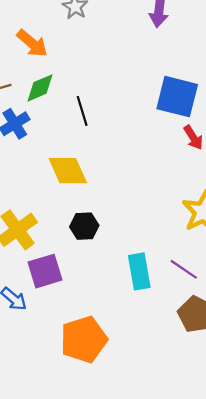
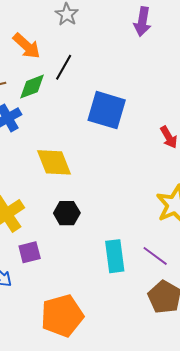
blue square: (177, 97) -> (107, 110), moved
black line: (82, 111) -> (64, 67), moved, turned 44
purple square: (45, 271) -> (30, 252), size x0.7

